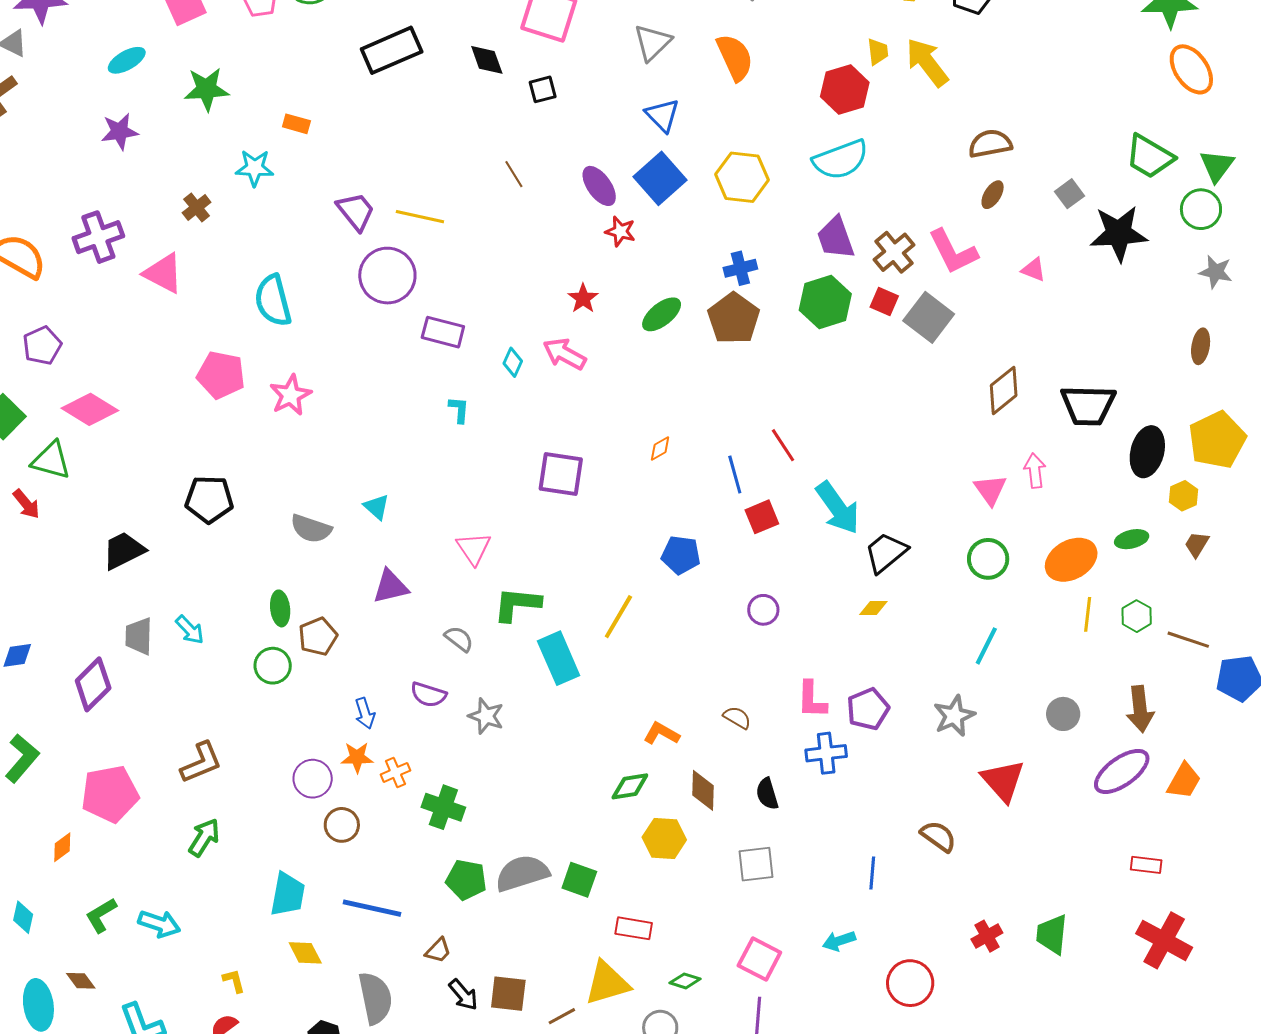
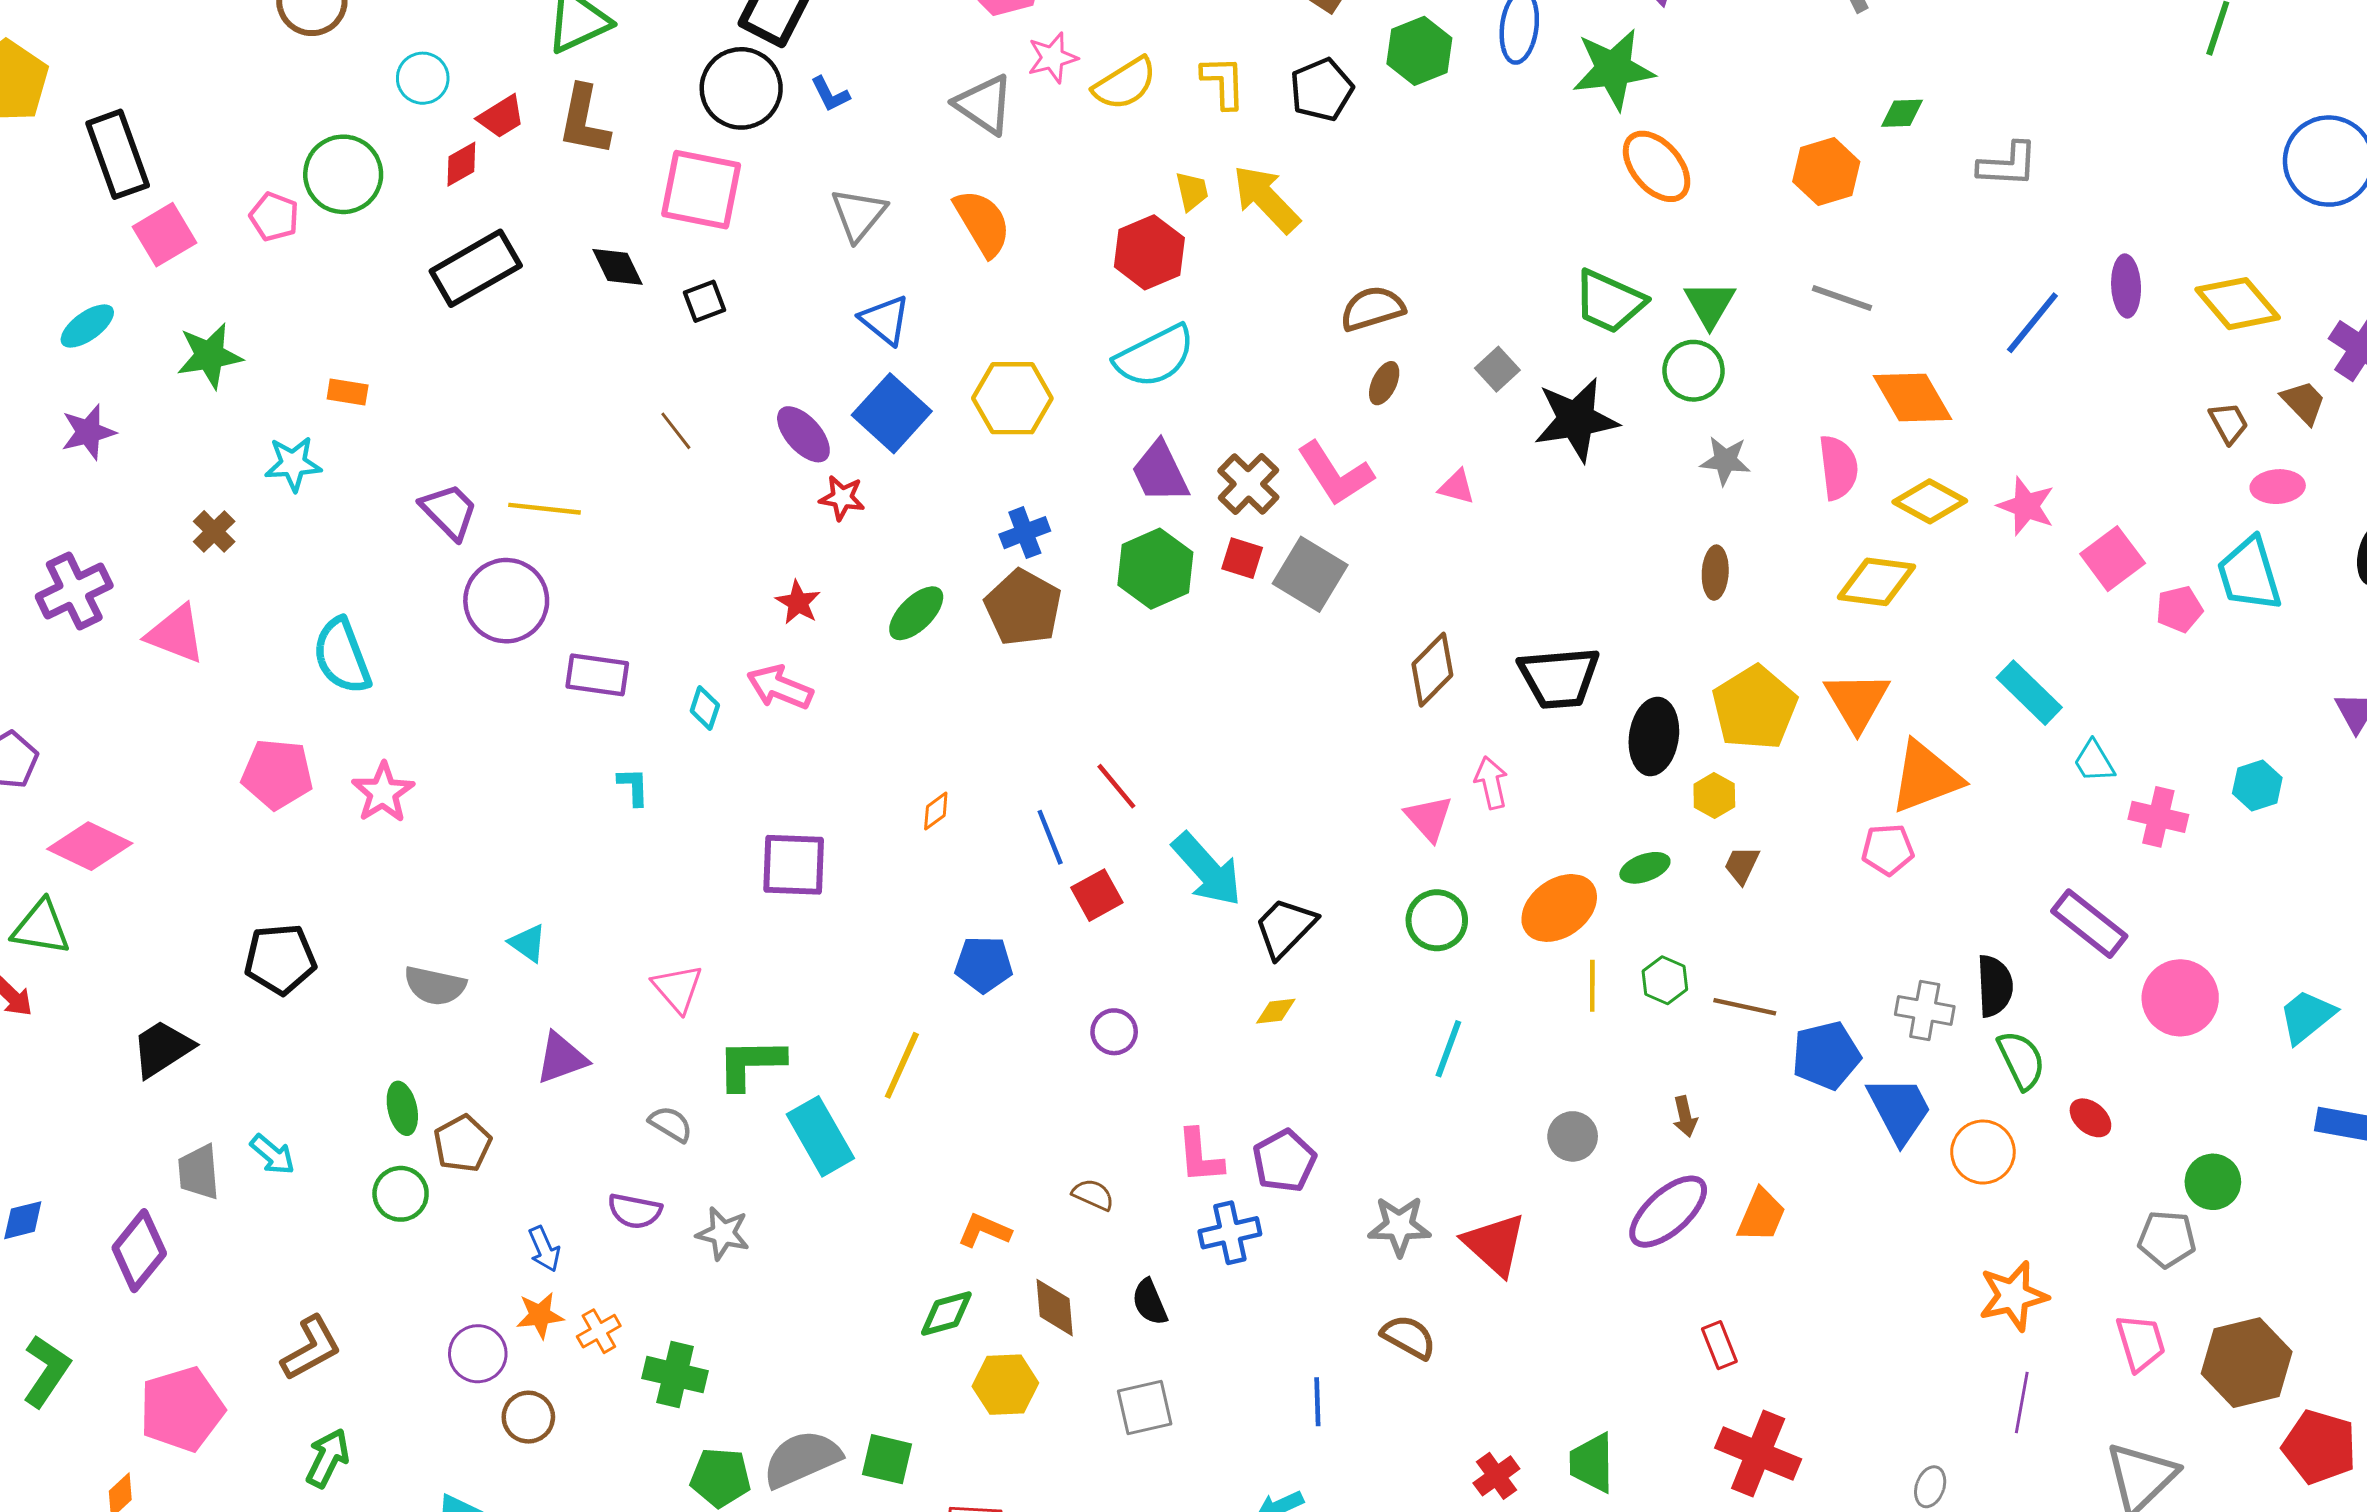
brown arrow: (1140, 709) -> (1685, 1117), size x0.6
gray star: (954, 716) -> (1399, 1226), moved, turned 30
red rectangle: (1146, 865) -> (1719, 1345), turned 68

